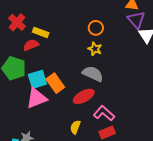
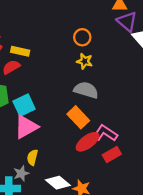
orange rectangle: (55, 83) -> (78, 117), moved
red ellipse: (84, 96) -> (88, 142), moved
yellow semicircle: (75, 127) -> (32, 157), moved

